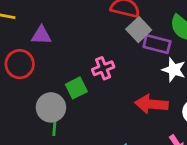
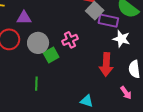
red arrow: (151, 104) -> (106, 65), turned -90
gray circle: (51, 107) -> (38, 43), moved

